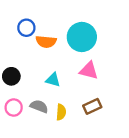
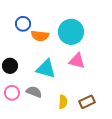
cyan triangle: (53, 80) -> (46, 69), size x1.5
brown rectangle: (92, 106) -> (87, 102), moved
yellow semicircle: (61, 112) -> (63, 102), moved

